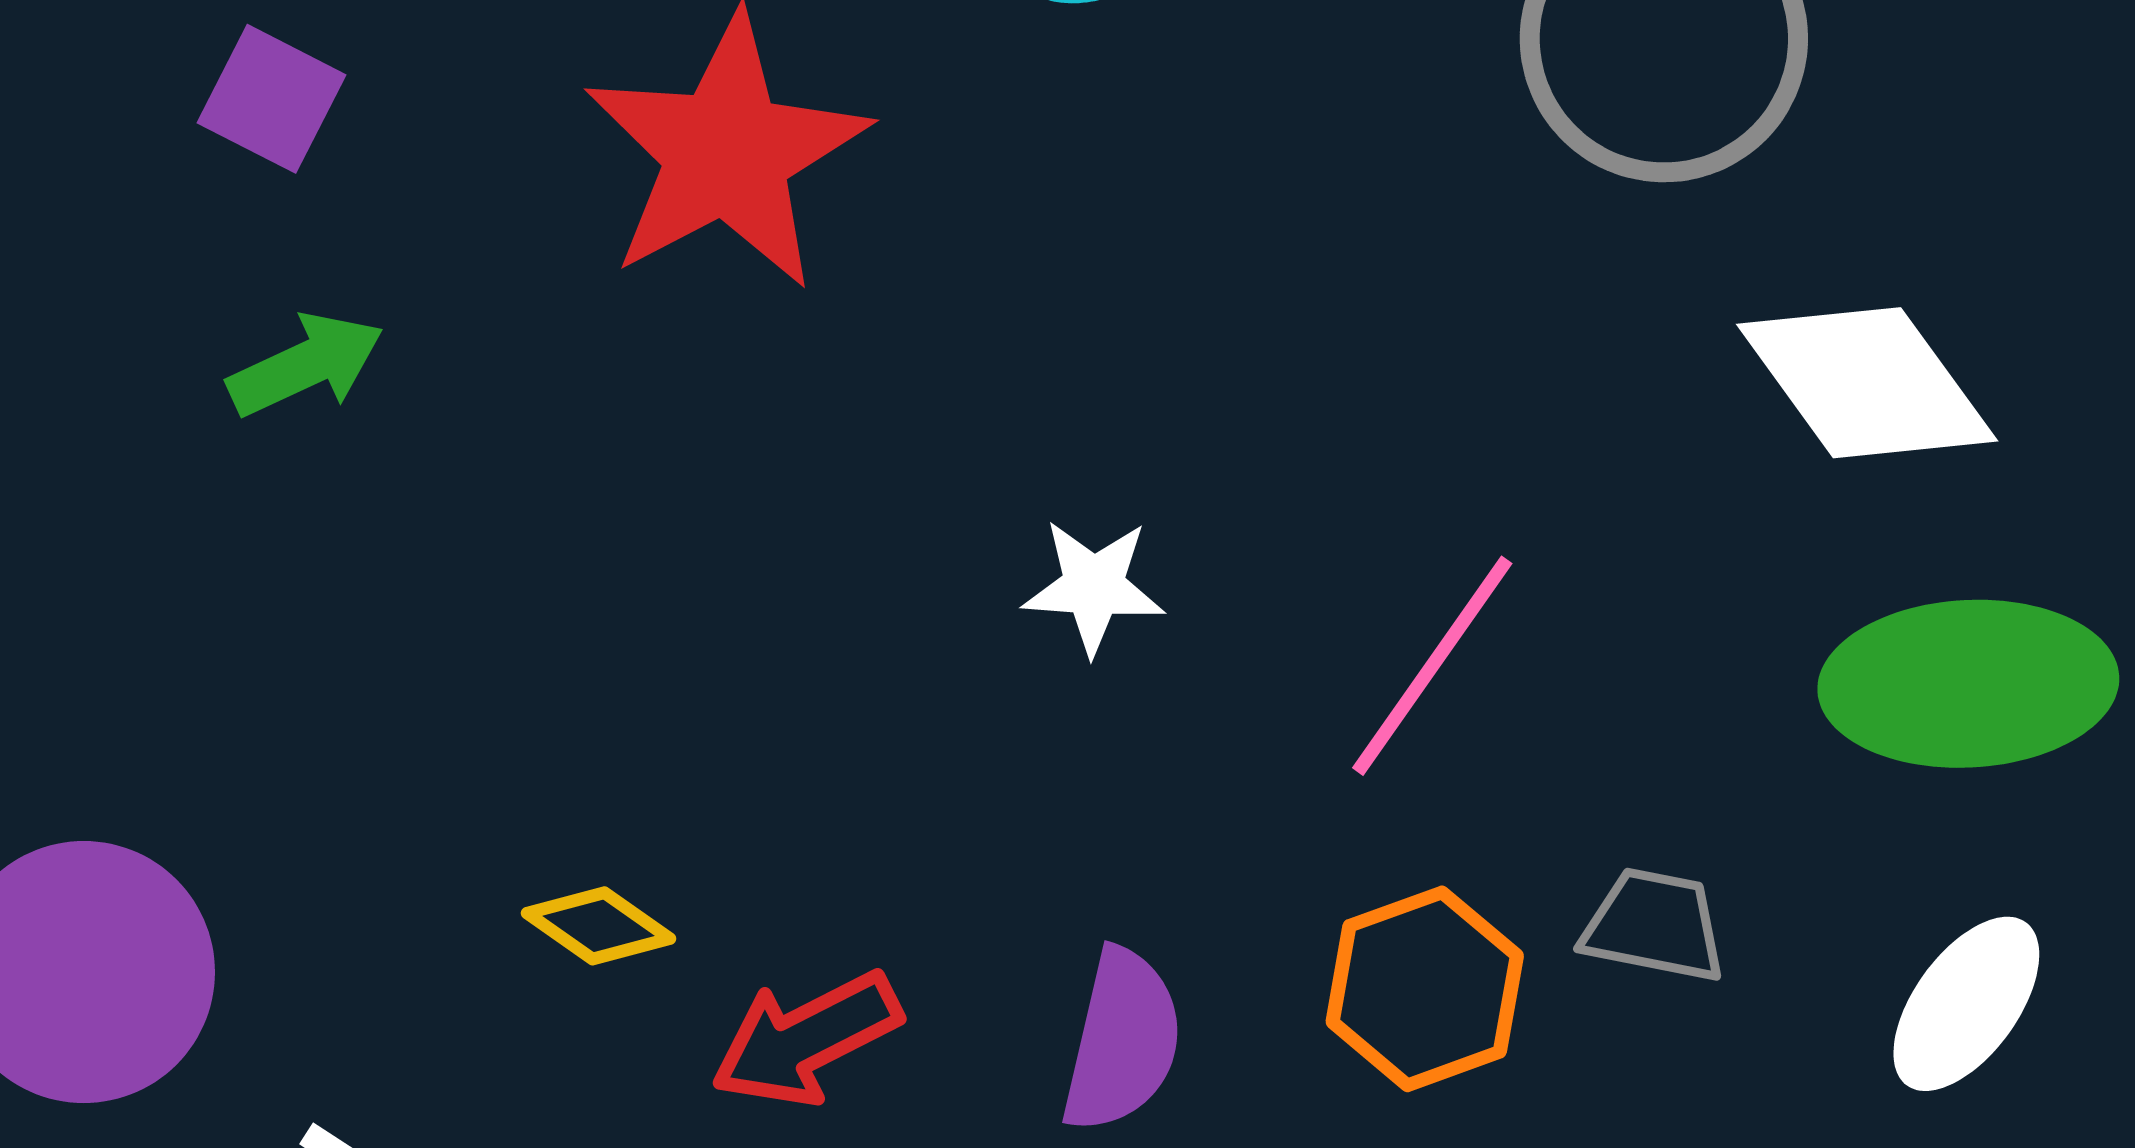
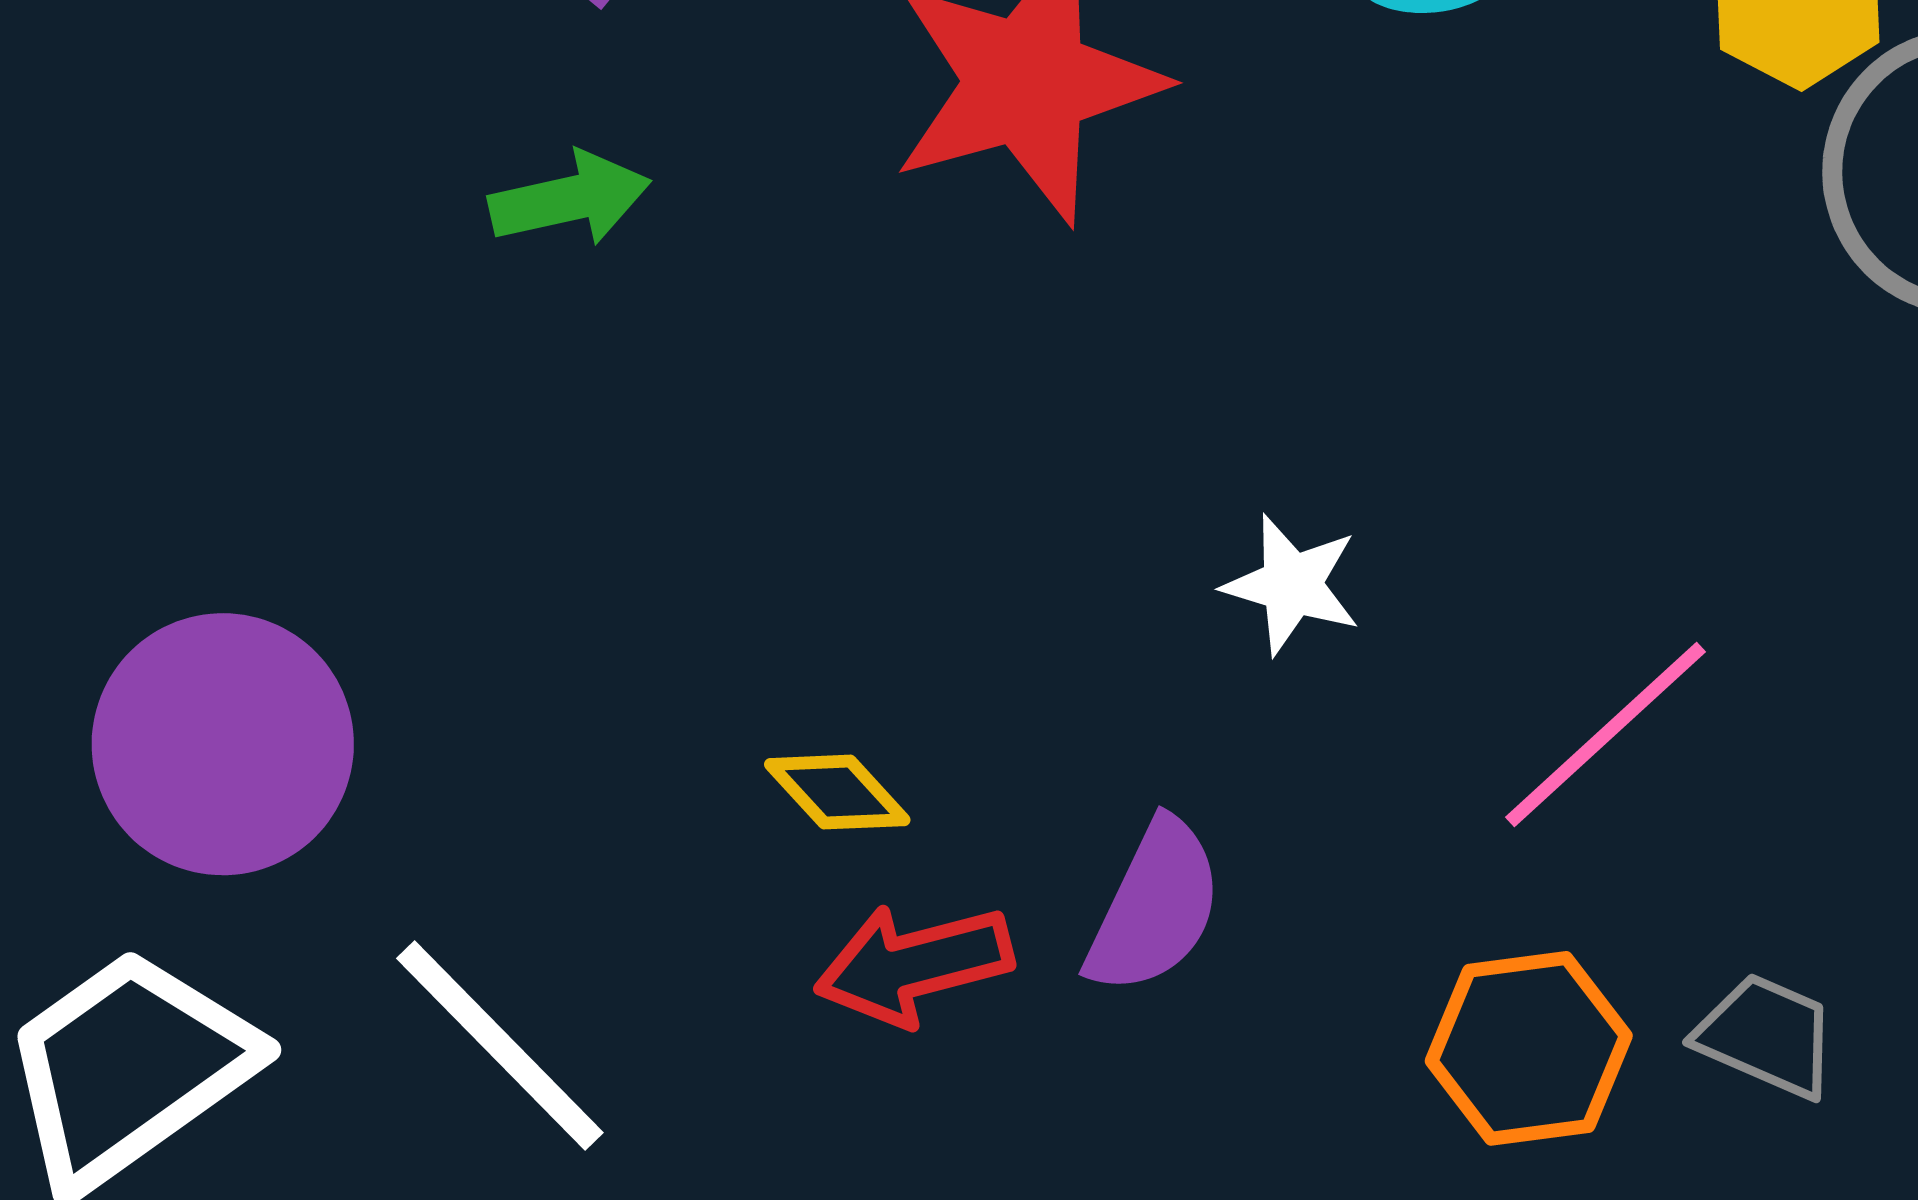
yellow diamond: (599, 926) -> (837, 792), moved
purple semicircle: (1122, 1041) -> (1155, 907), moved

